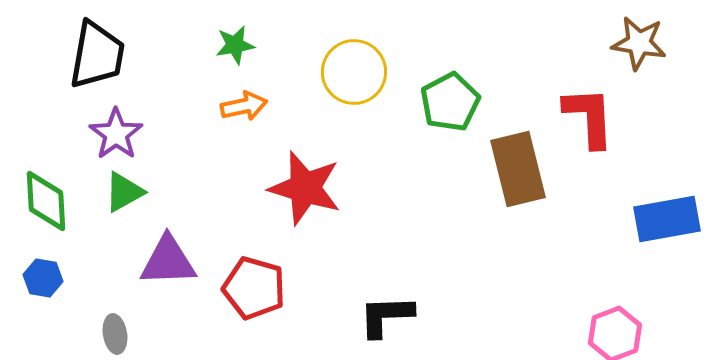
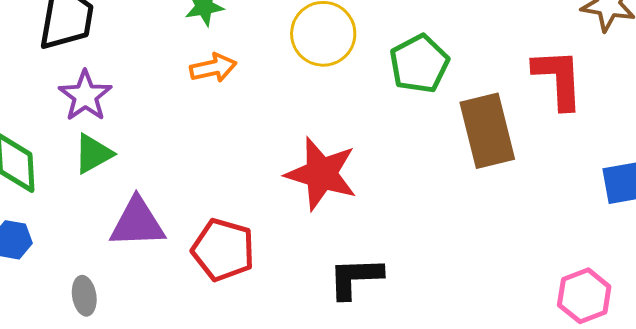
red star: (305, 188) -> (321, 174), moved

